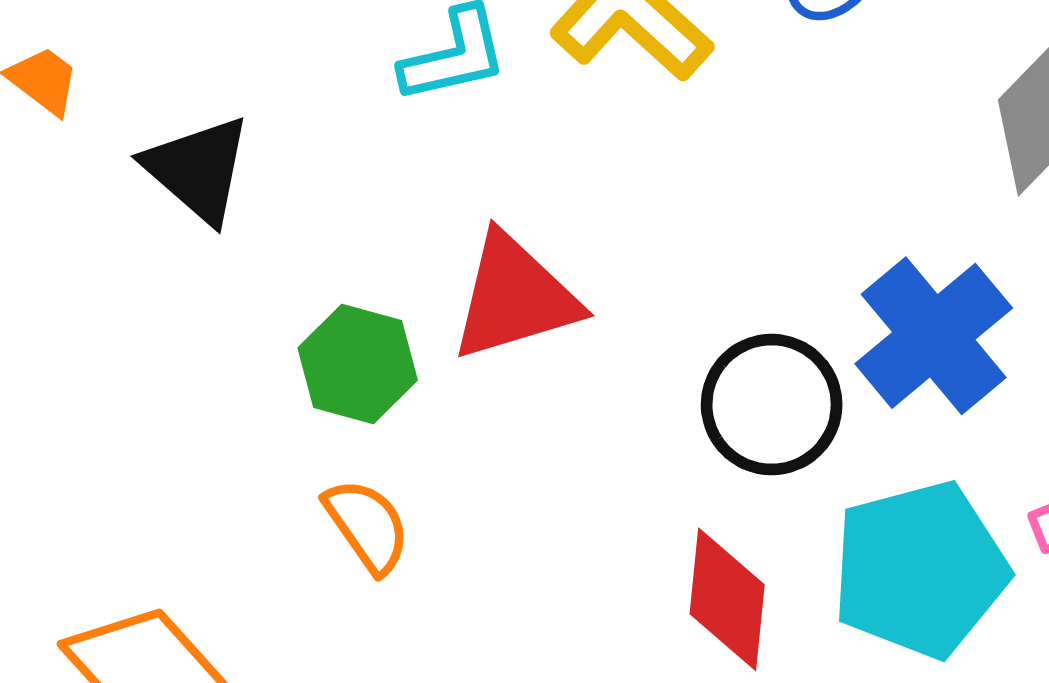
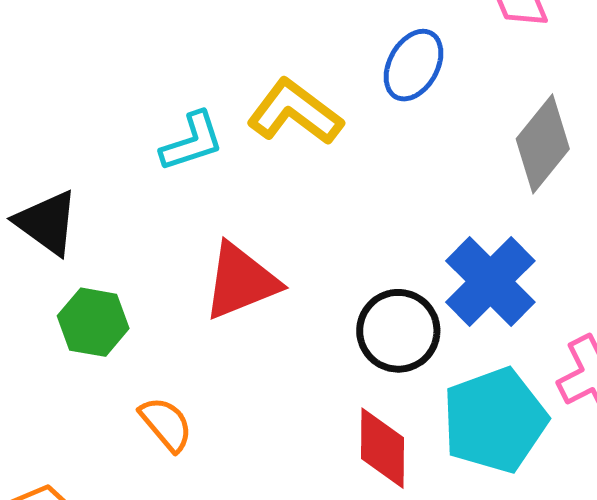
green hexagon: (358, 364) -> (93, 322), moved

